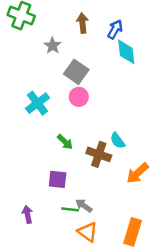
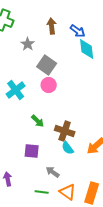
blue arrow: (115, 29) -> (78, 31), turned 98
cyan semicircle: (118, 141) -> (68, 148), moved
green line: (70, 209) -> (42, 192), moved
orange triangle: (88, 232) -> (68, 192), moved

